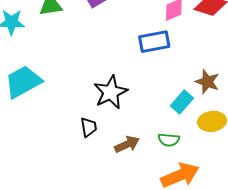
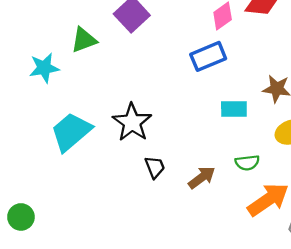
black star: (111, 92) -> (132, 122), moved
cyan rectangle: (182, 102) -> (234, 109), moved, turned 60

